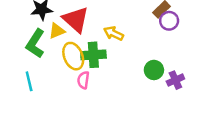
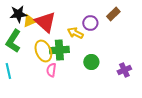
purple circle: (169, 21) -> (90, 23), moved
yellow triangle: (57, 31) -> (29, 21), moved
green circle: (154, 70) -> (91, 62), moved

